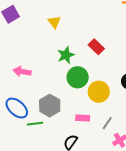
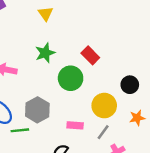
red rectangle: (96, 47) -> (90, 55), moved
green star: (66, 55) -> (45, 53), moved
yellow circle: (99, 92) -> (104, 106), moved

